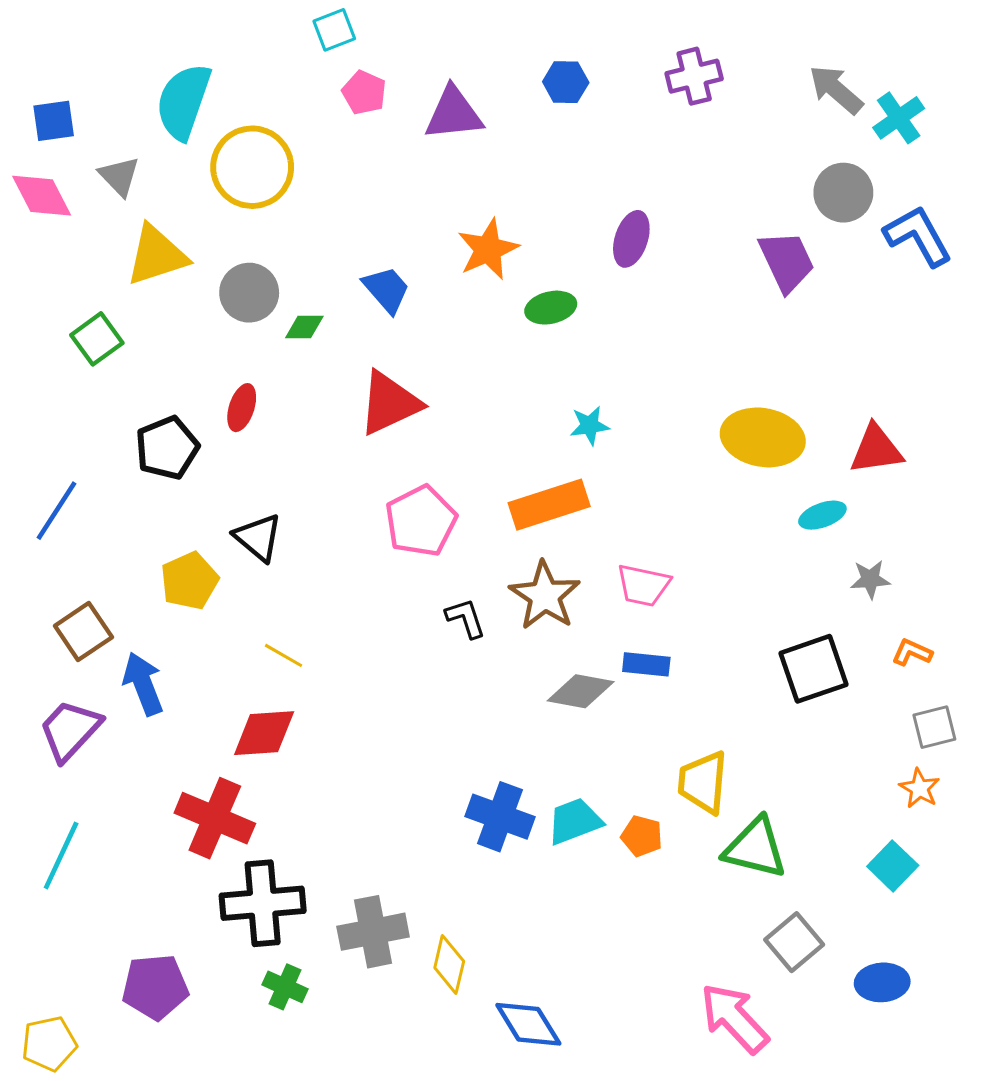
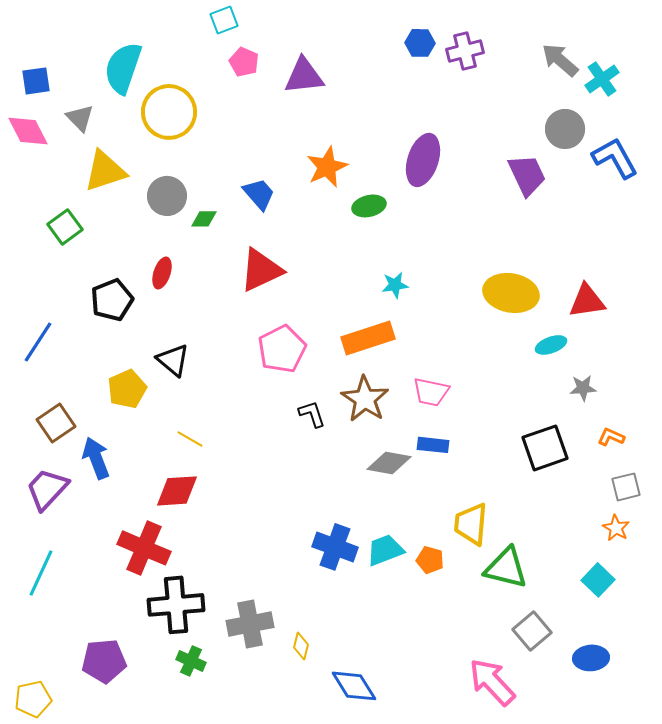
blue hexagon: (566, 82) -> (420, 43), moved
purple ellipse: (631, 239) -> (423, 160), size x1.4
yellow diamond: (449, 964) -> (301, 646), size x0.7

